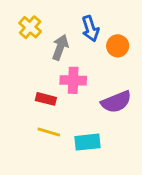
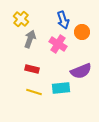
gray arrow: (60, 47) -> (30, 39), moved
pink cross: (73, 80) -> (58, 44), moved, turned 30
cyan rectangle: (88, 142) -> (61, 88), moved

